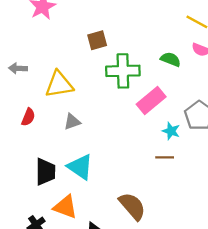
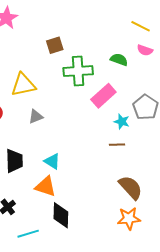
cyan triangle: (80, 167) -> (52, 161), moved, size x0.7
brown semicircle: (132, 206) -> (131, 187), moved
orange triangle: (65, 207) -> (46, 186), moved

